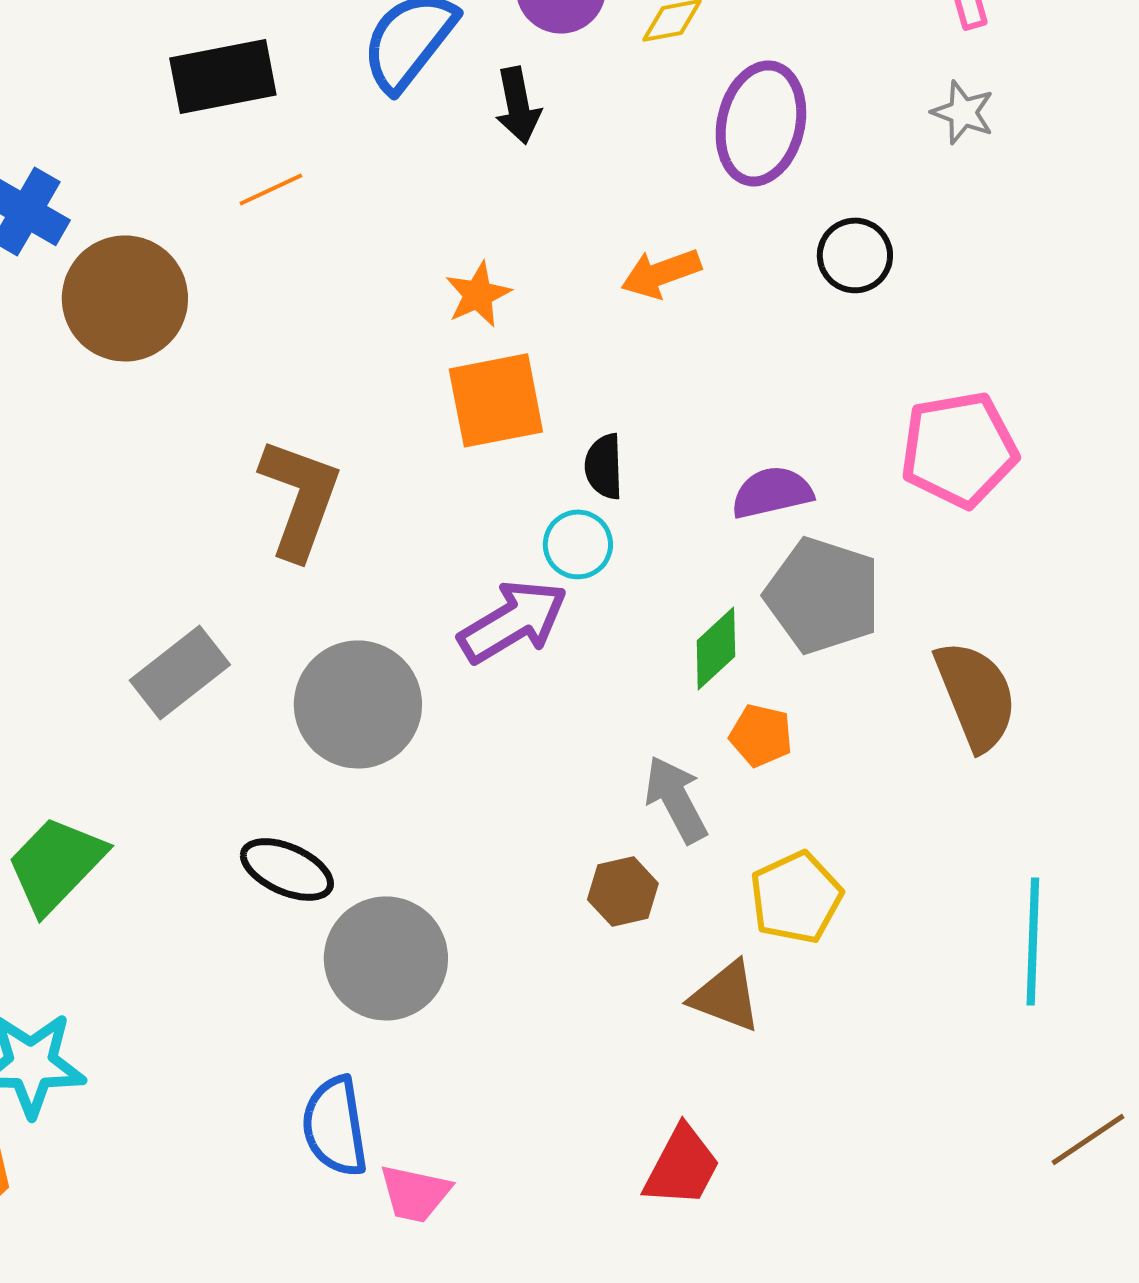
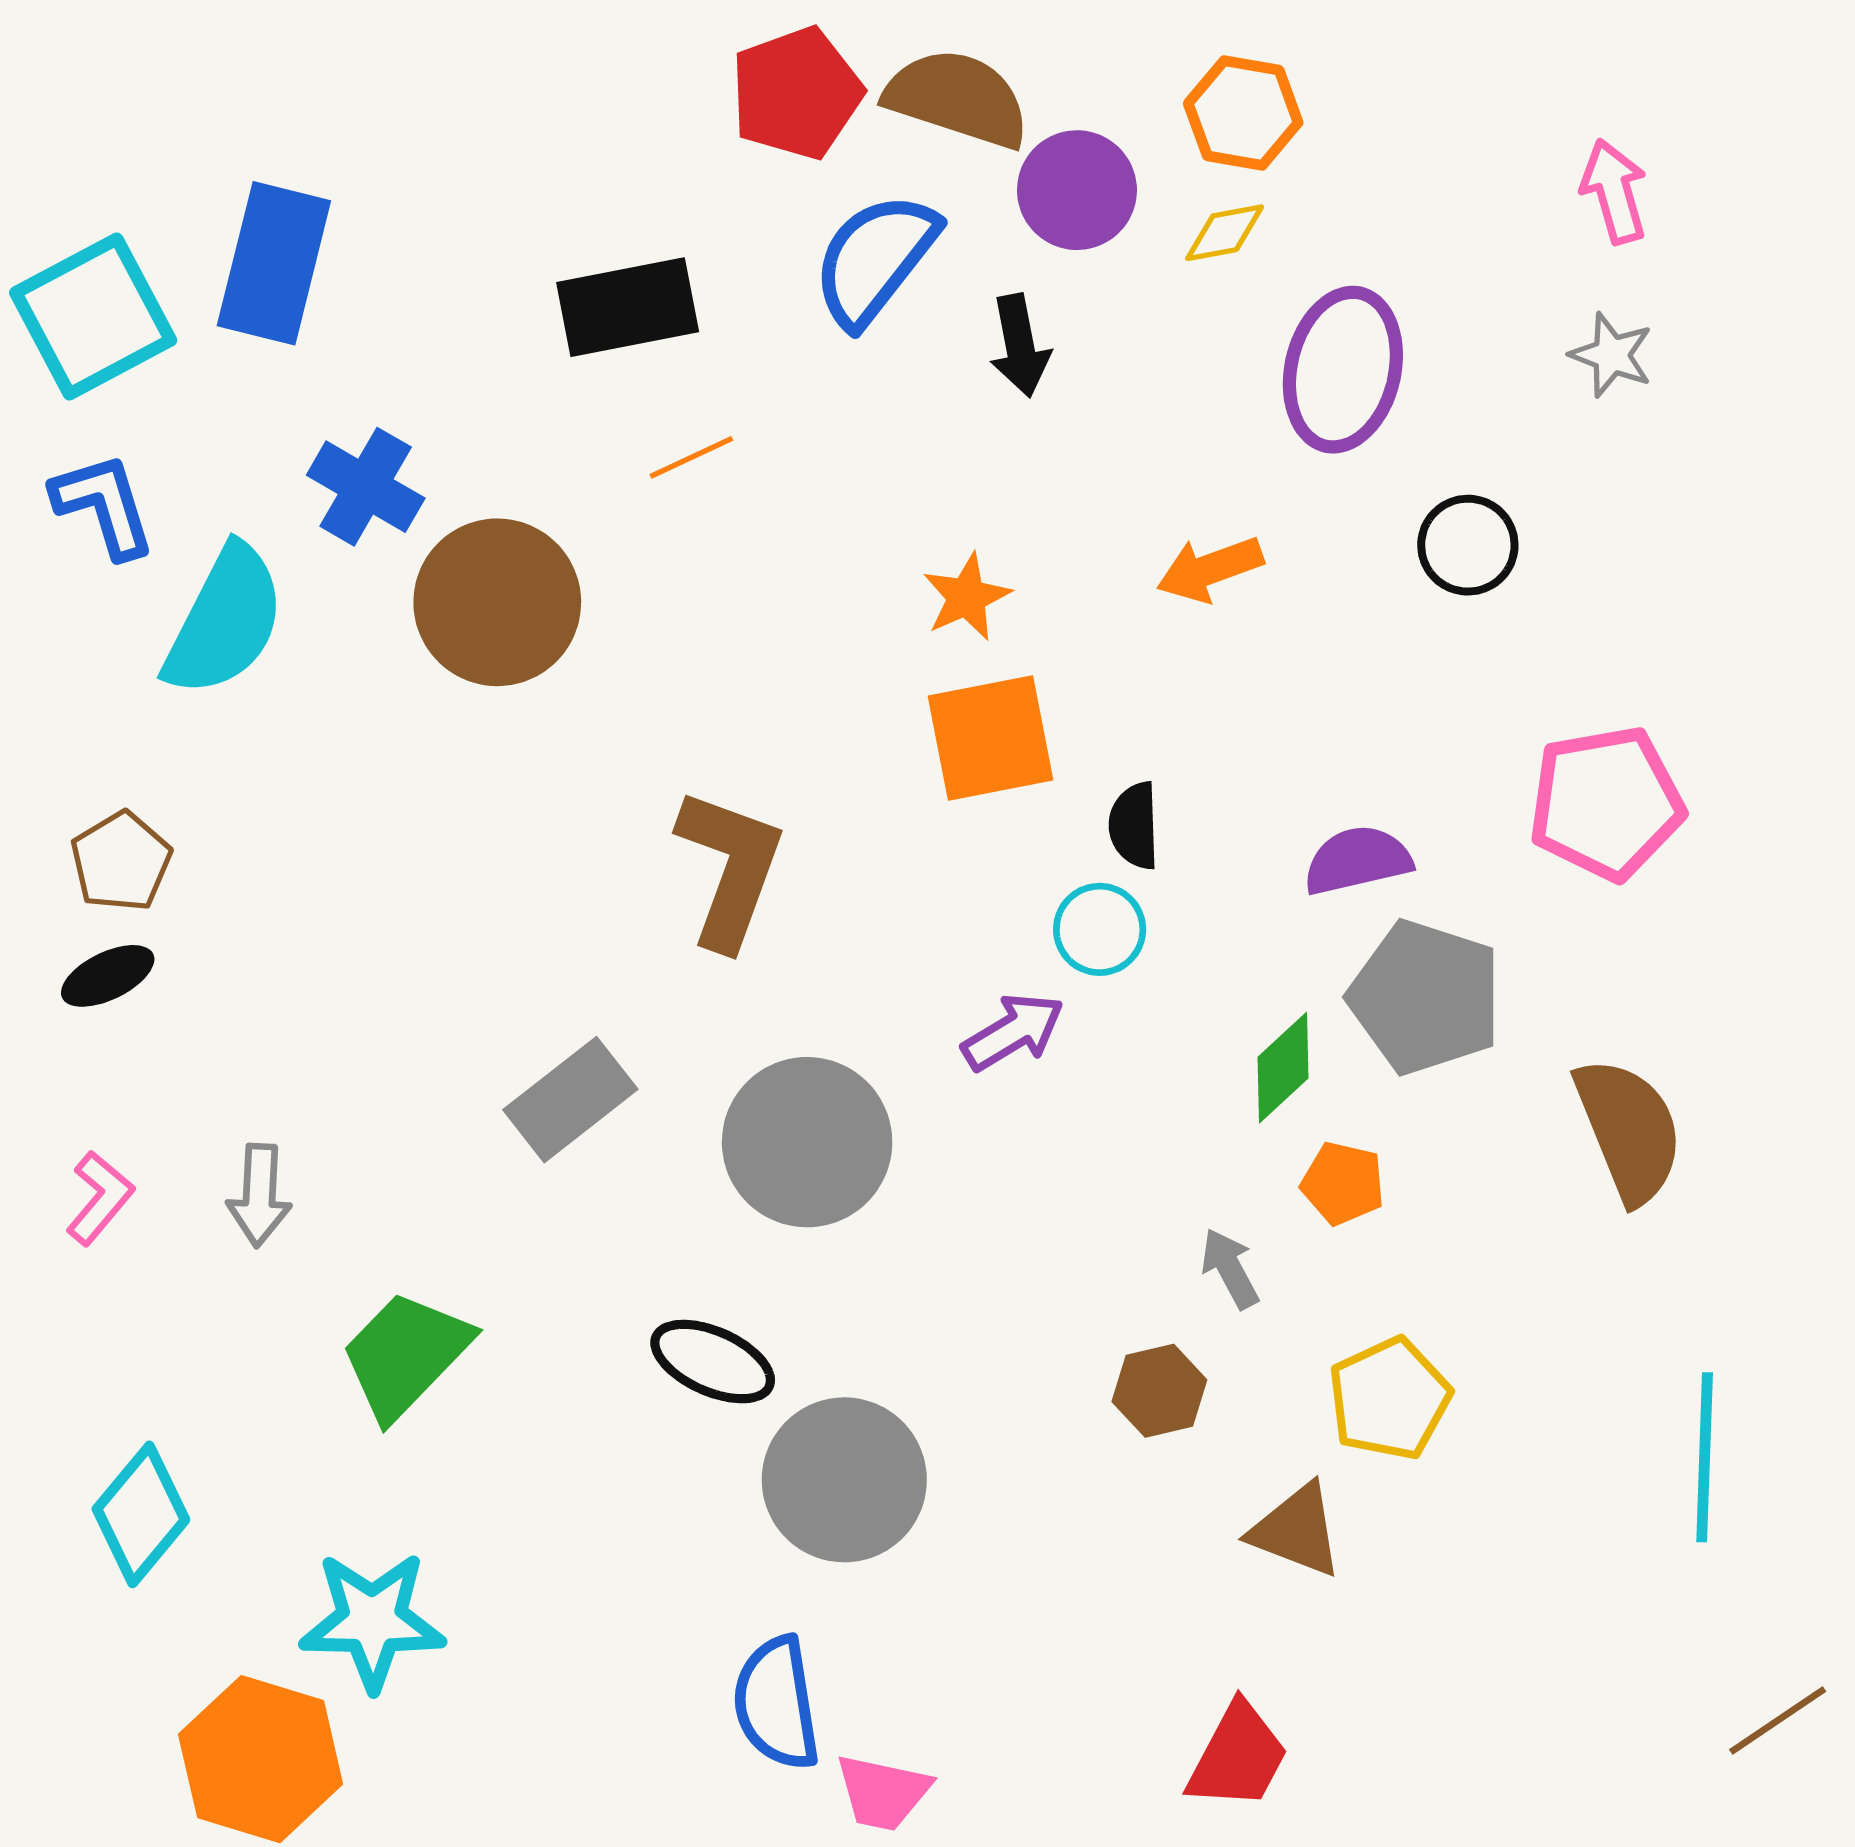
purple arrow: (513, 621) -> (1013, 1032), size x0.7
gray arrow: (676, 799) -> (1230, 1268), size x0.7

